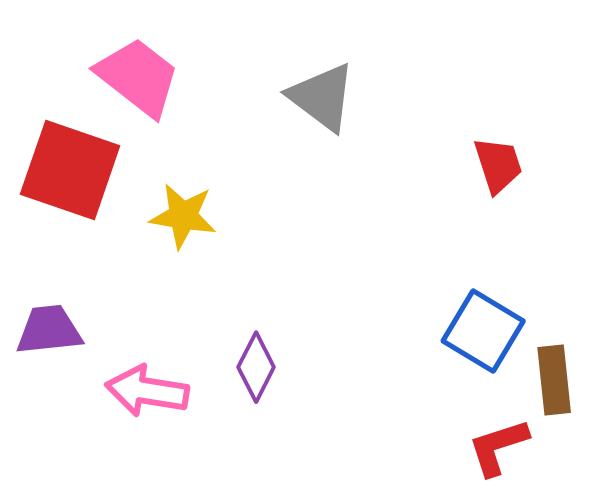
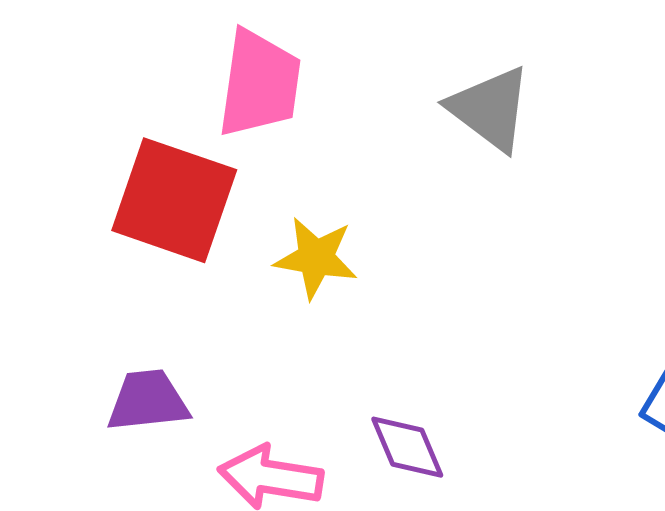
pink trapezoid: (138, 77) -> (259, 84), turned 60
purple diamond: (256, 367) -> (407, 447), turned -50

